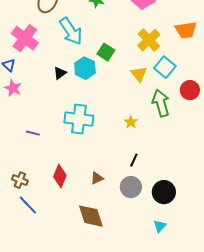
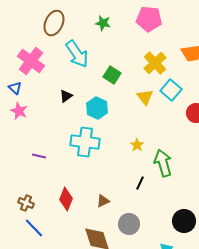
cyan hexagon: (85, 68) -> (97, 108), moved
green arrow: (161, 103) -> (163, 163), moved
gray circle: (131, 187) -> (129, 224), moved
black circle: (164, 192) -> (184, 221), moved

